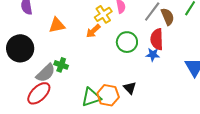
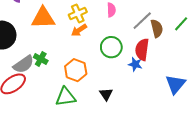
yellow cross: (103, 14) -> (78, 13), moved
orange triangle: (57, 25) -> (43, 18), size x1.4
orange hexagon: (108, 95) -> (76, 70), moved

